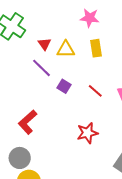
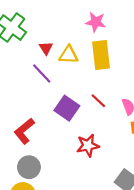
yellow rectangle: (96, 48) -> (101, 55), size x1.5
purple square: (64, 86) -> (67, 108), moved, size x1.6
gray circle: (20, 158) -> (29, 167), moved

